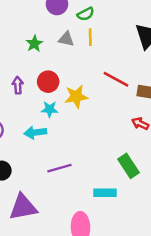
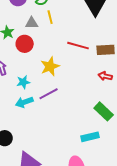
red circle: (48, 82) -> (25, 44), moved
cyan star: (50, 109) -> (23, 82), moved
purple line: (59, 168) -> (49, 94), moved

